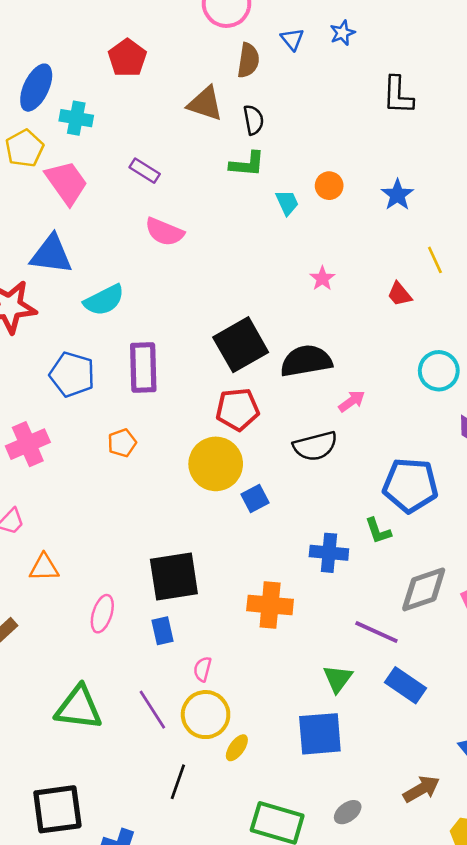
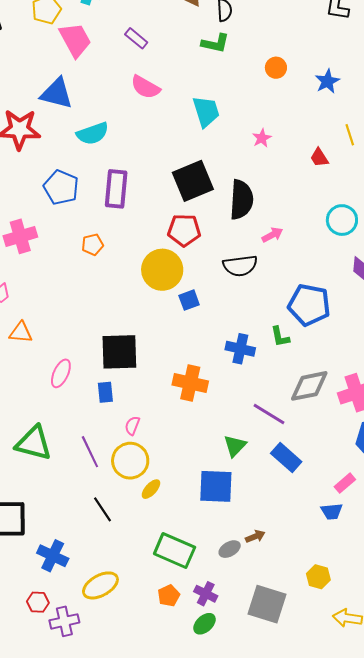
cyan trapezoid: (287, 203) -> (206, 112), moved, size x1.6
black semicircle: (306, 361) -> (241, 200), turned 96
black line: (178, 782) -> (102, 509), turned -60
brown arrow: (421, 789) -> (255, 536), moved, size x0.7

